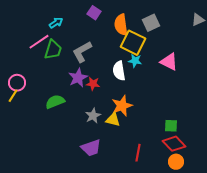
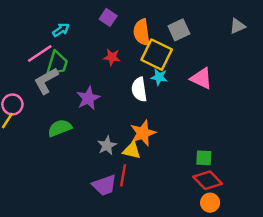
gray L-shape: (82, 52) -> (46, 81), moved
red star: (93, 84) -> (112, 57), moved
red line: (138, 153) -> (123, 175), moved

